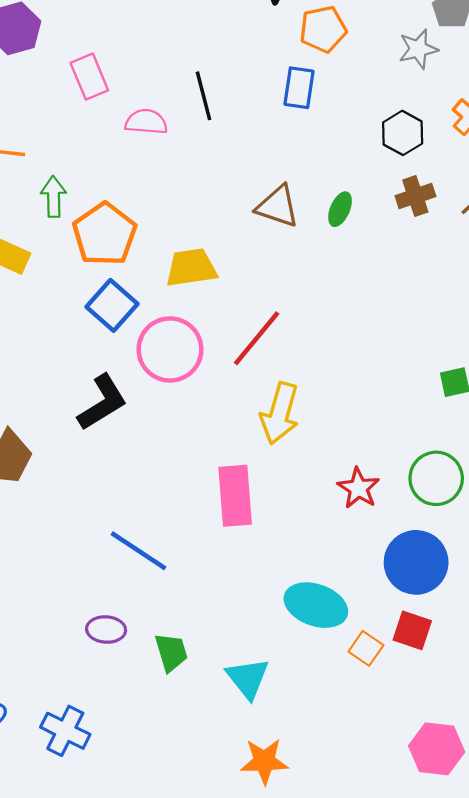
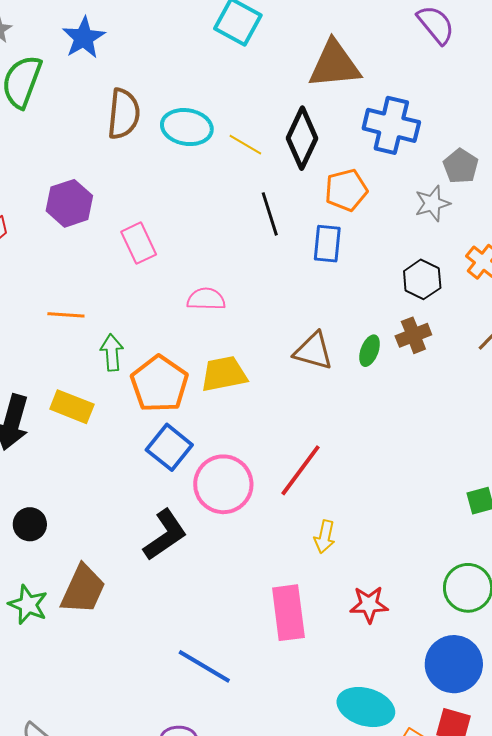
black line: (203, 96) -> (270, 214), moved
pink semicircle: (146, 122) -> (206, 299), moved
brown cross: (415, 196) -> (413, 335), moved
yellow trapezoid: (191, 268) -> (224, 374), moved
yellow arrow: (280, 413) -> (325, 537), size x0.6
red star: (358, 488) -> (369, 604), moved, turned -30

